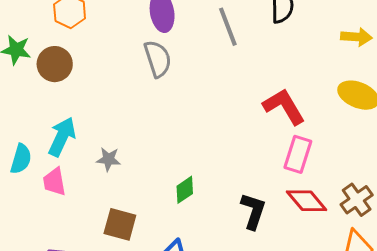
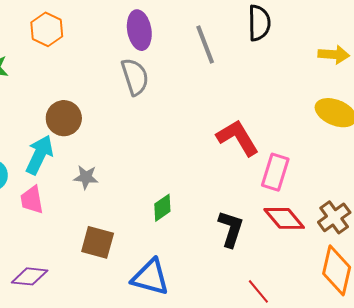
brown circle: (55, 64) -> (64, 118), moved
red L-shape: (284, 106) -> (238, 138), moved

